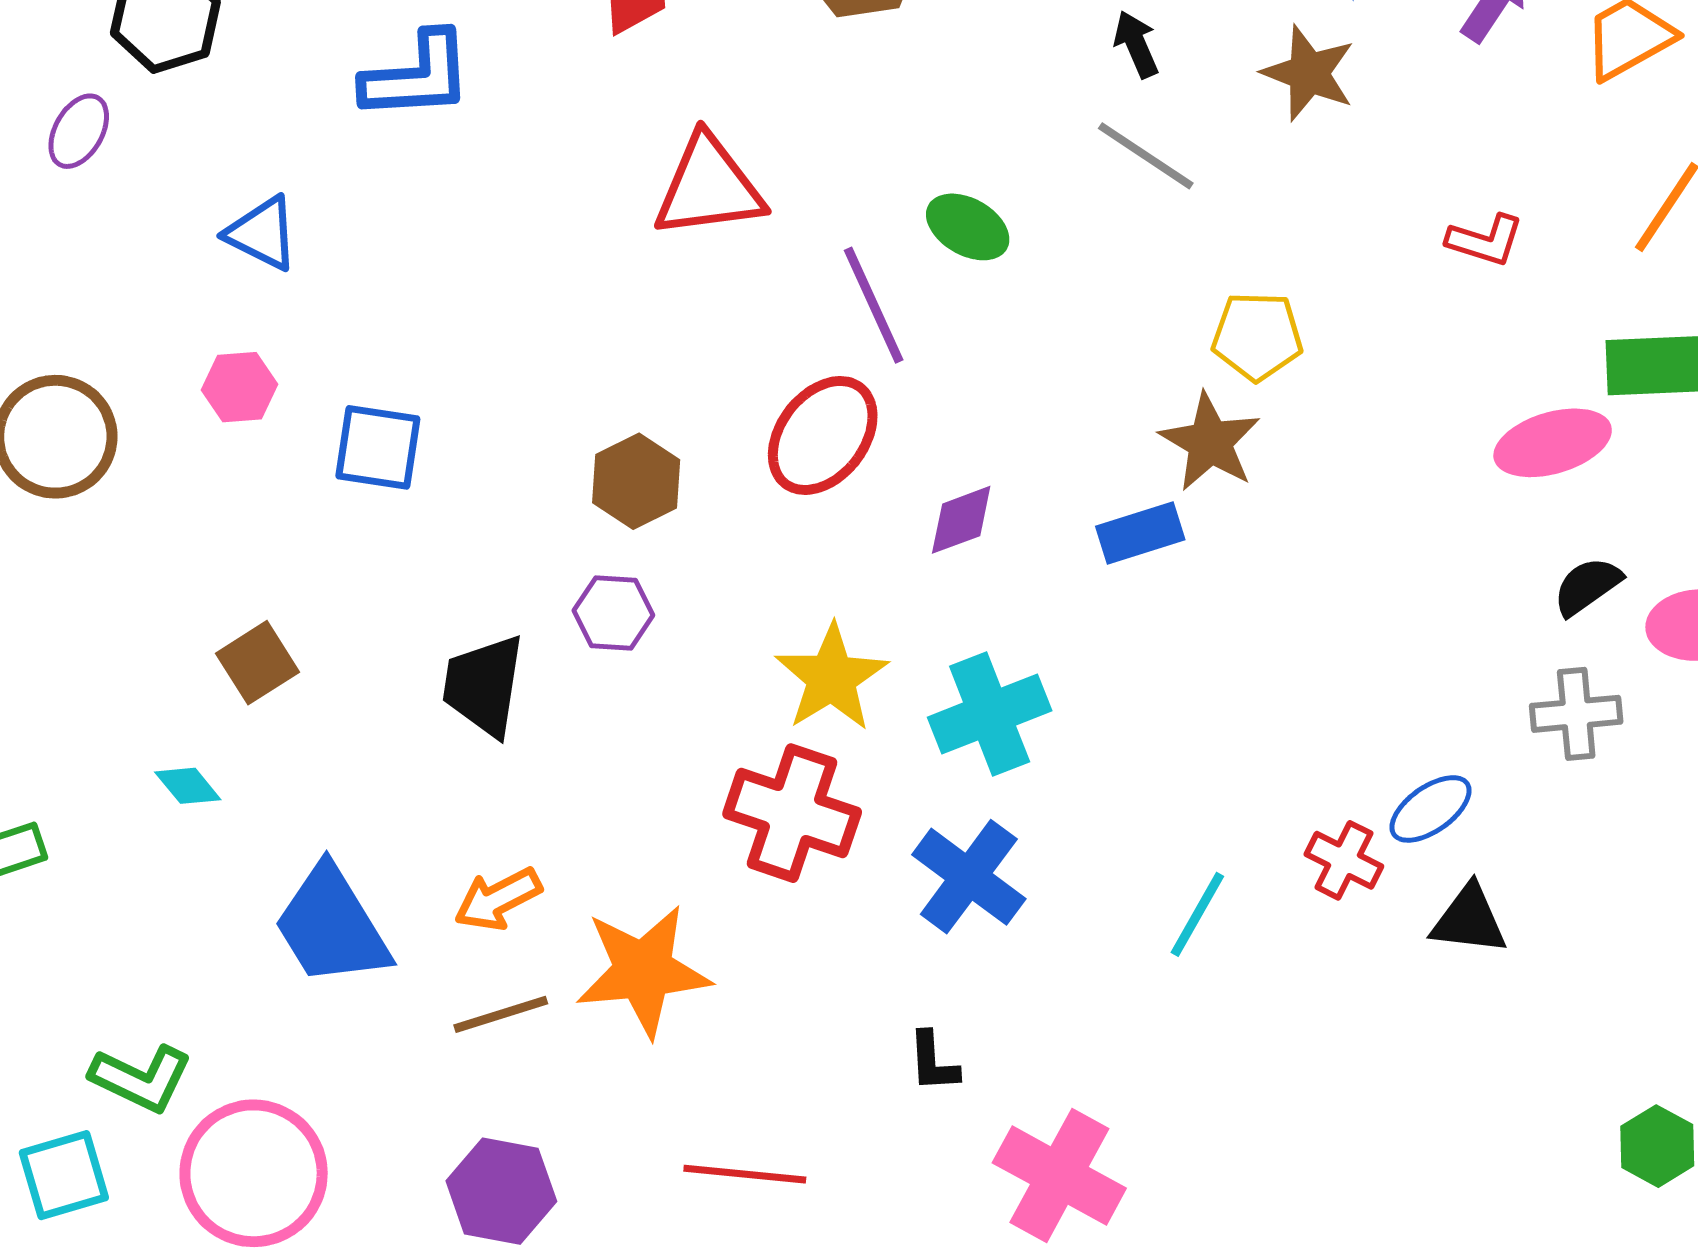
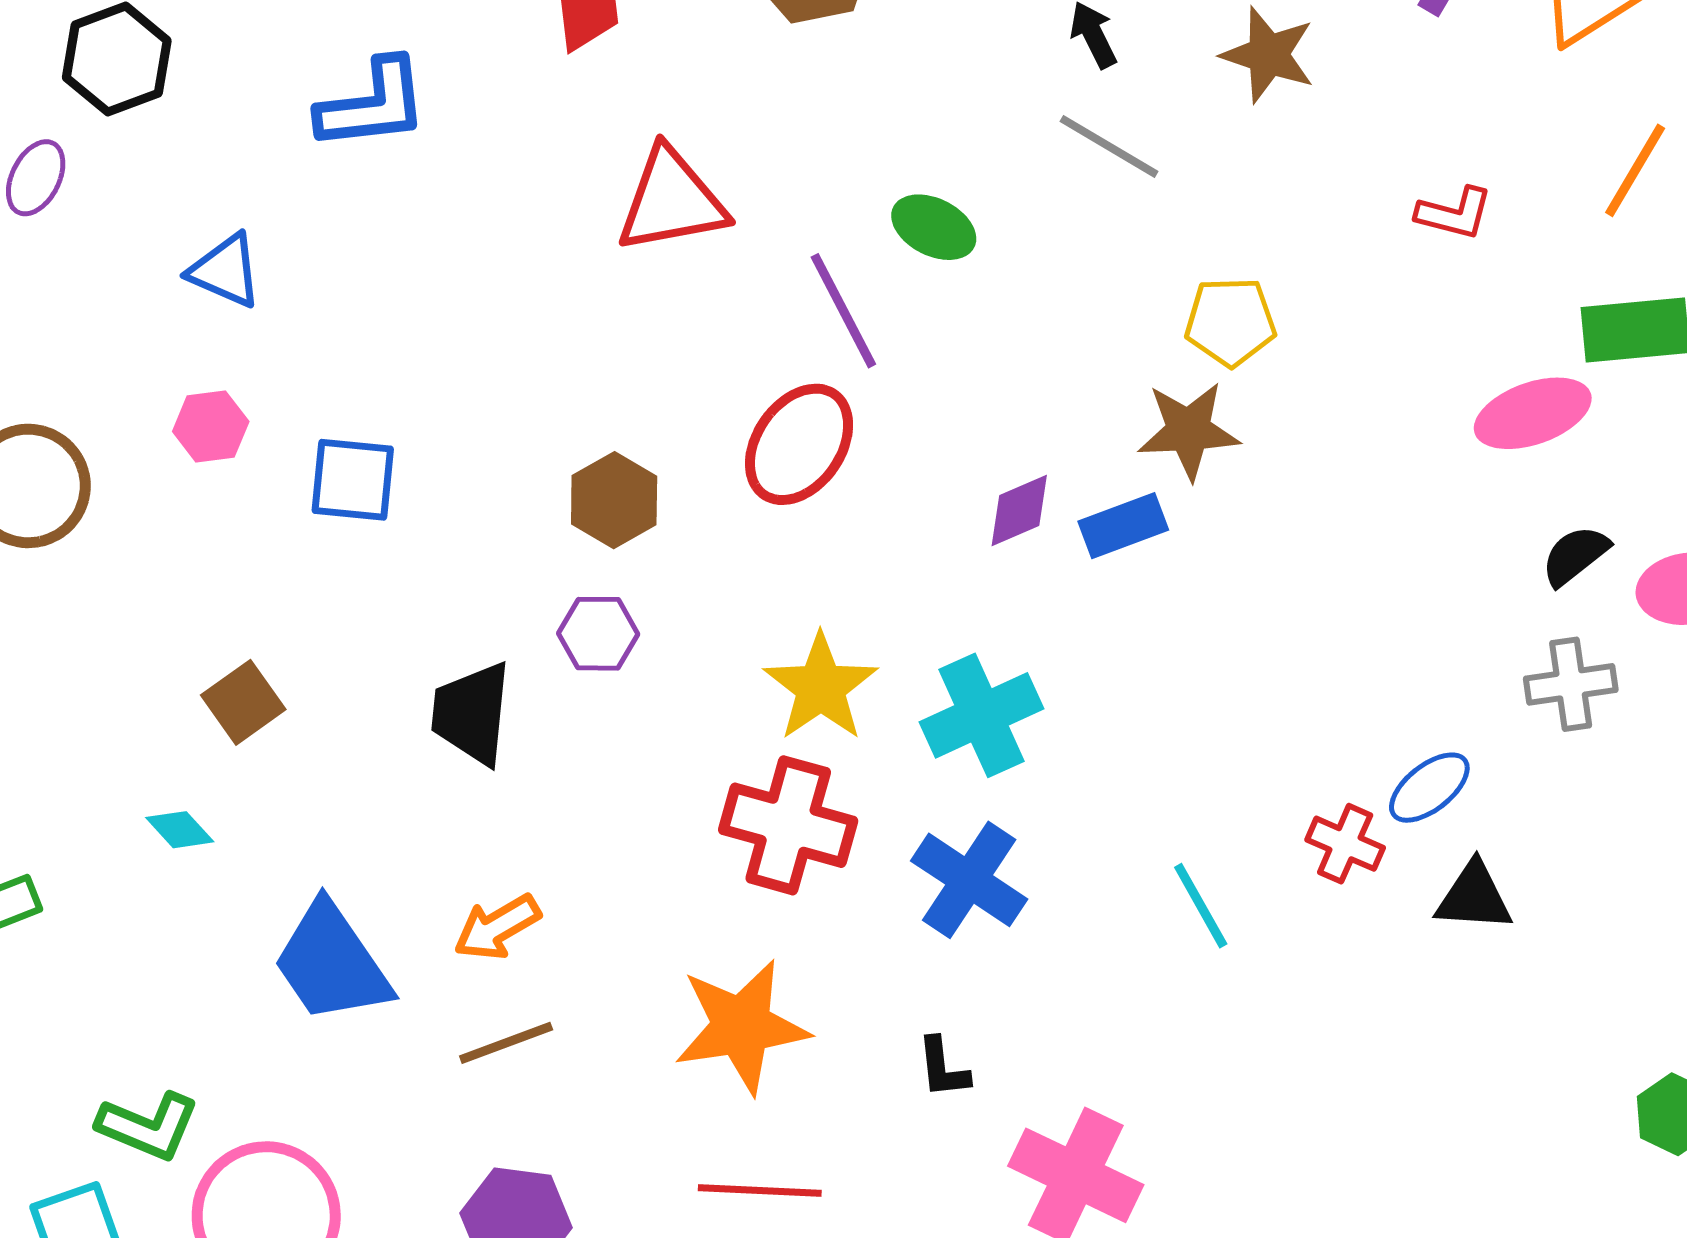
brown star: (1210, 442) -> (1189, 431), turned -30
purple diamond: (961, 520) -> (1019, 510), moved
cyan line: (1197, 914) -> (1201, 906), turned -56
orange star: (643, 971) -> (742, 1026), moved

